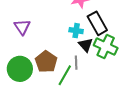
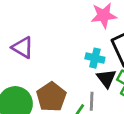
purple triangle: (22, 27) -> (23, 47), turned -30

